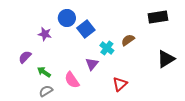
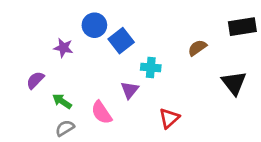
black rectangle: (158, 17) -> (242, 27), moved
brown semicircle: (128, 40) -> (197, 48), moved
cyan cross: (107, 48) -> (151, 67), turned -32
black triangle: (166, 59) -> (234, 83), turned -36

